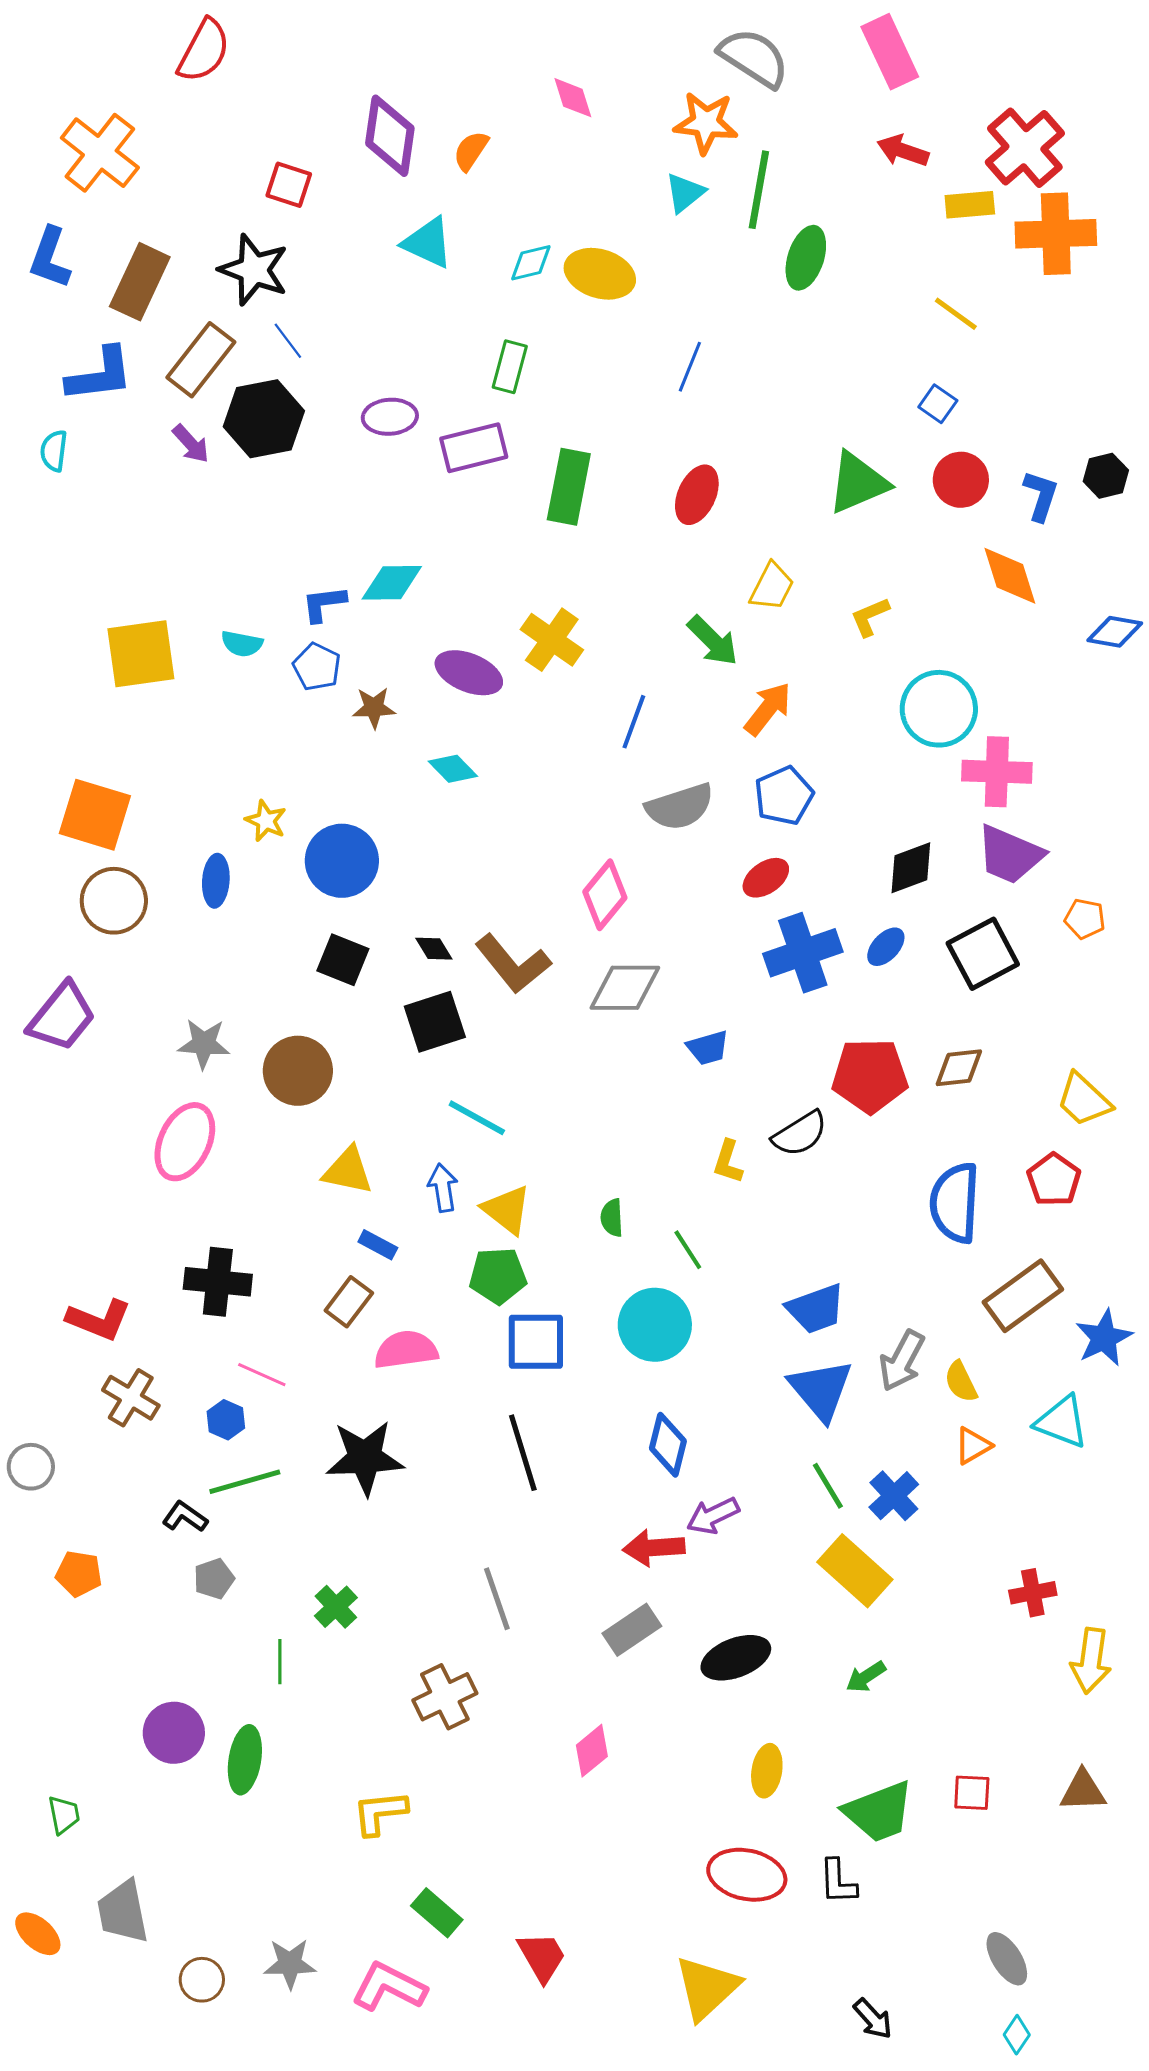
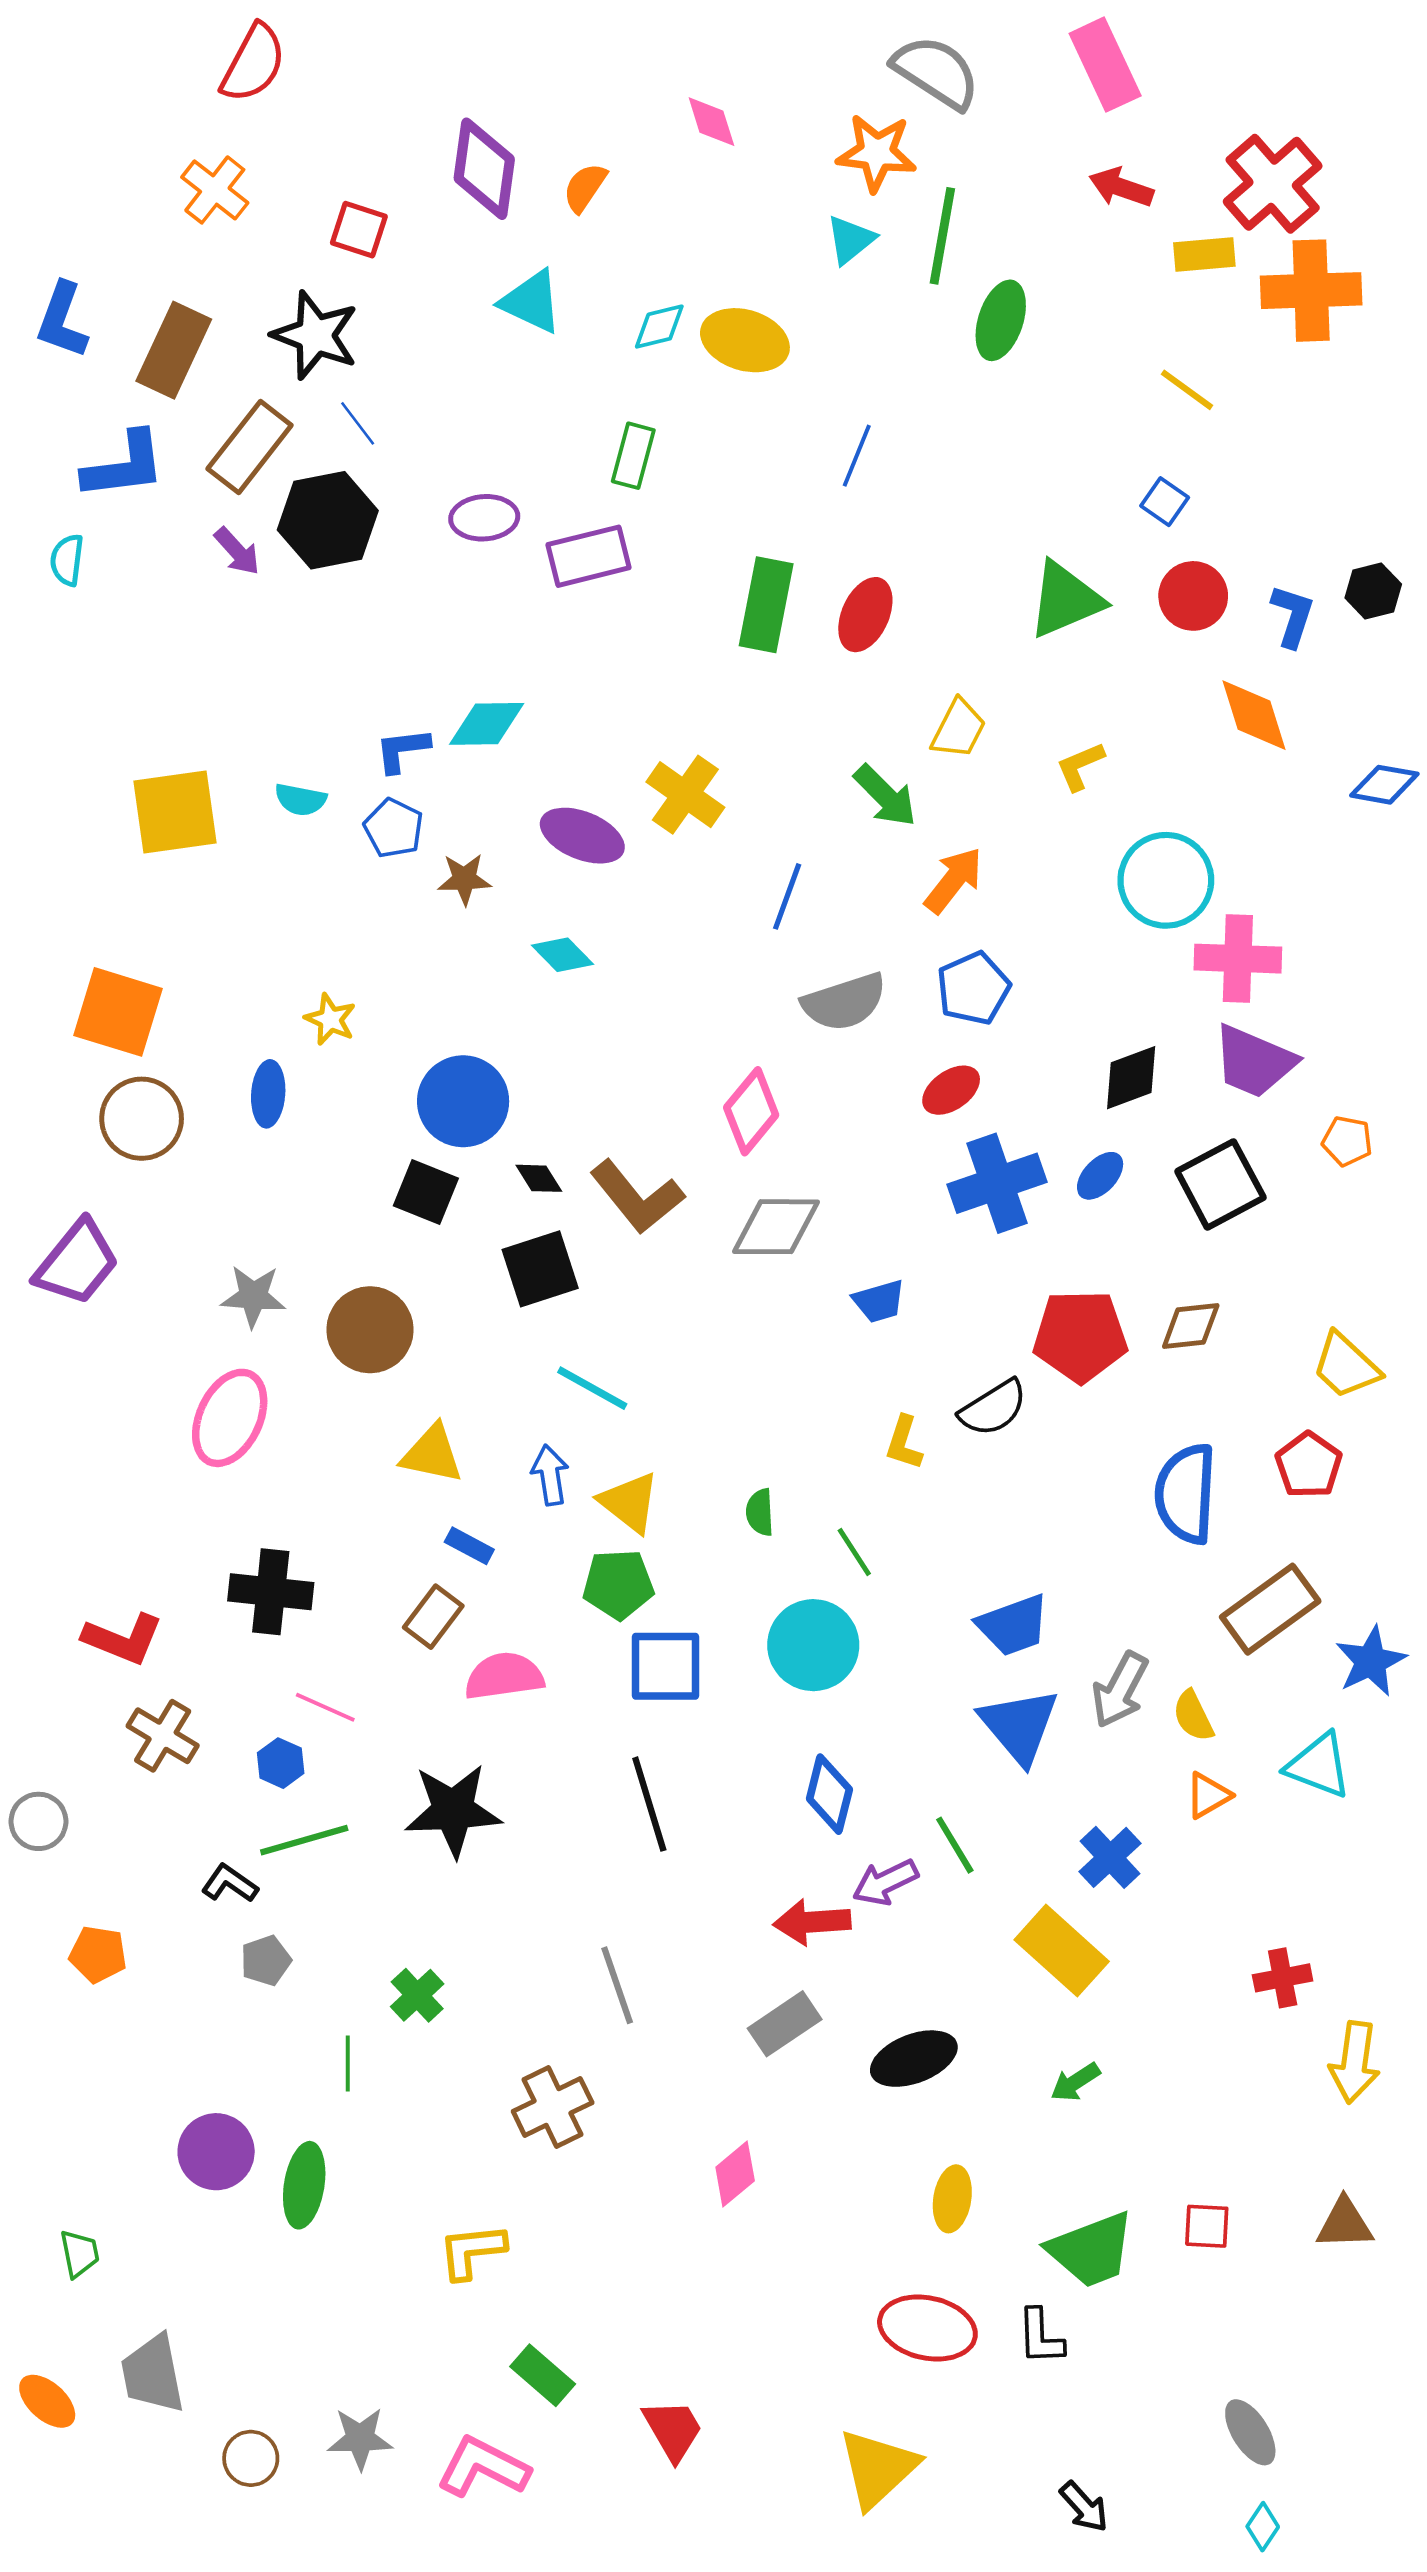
orange cross: (100, 153) -> (215, 190), moved, size x0.7
green rectangle: (569, 487) -> (766, 605), moved
blue circle: (342, 861) -> (463, 1101), moved
green line: (828, 1486) -> (955, 1845), moved

